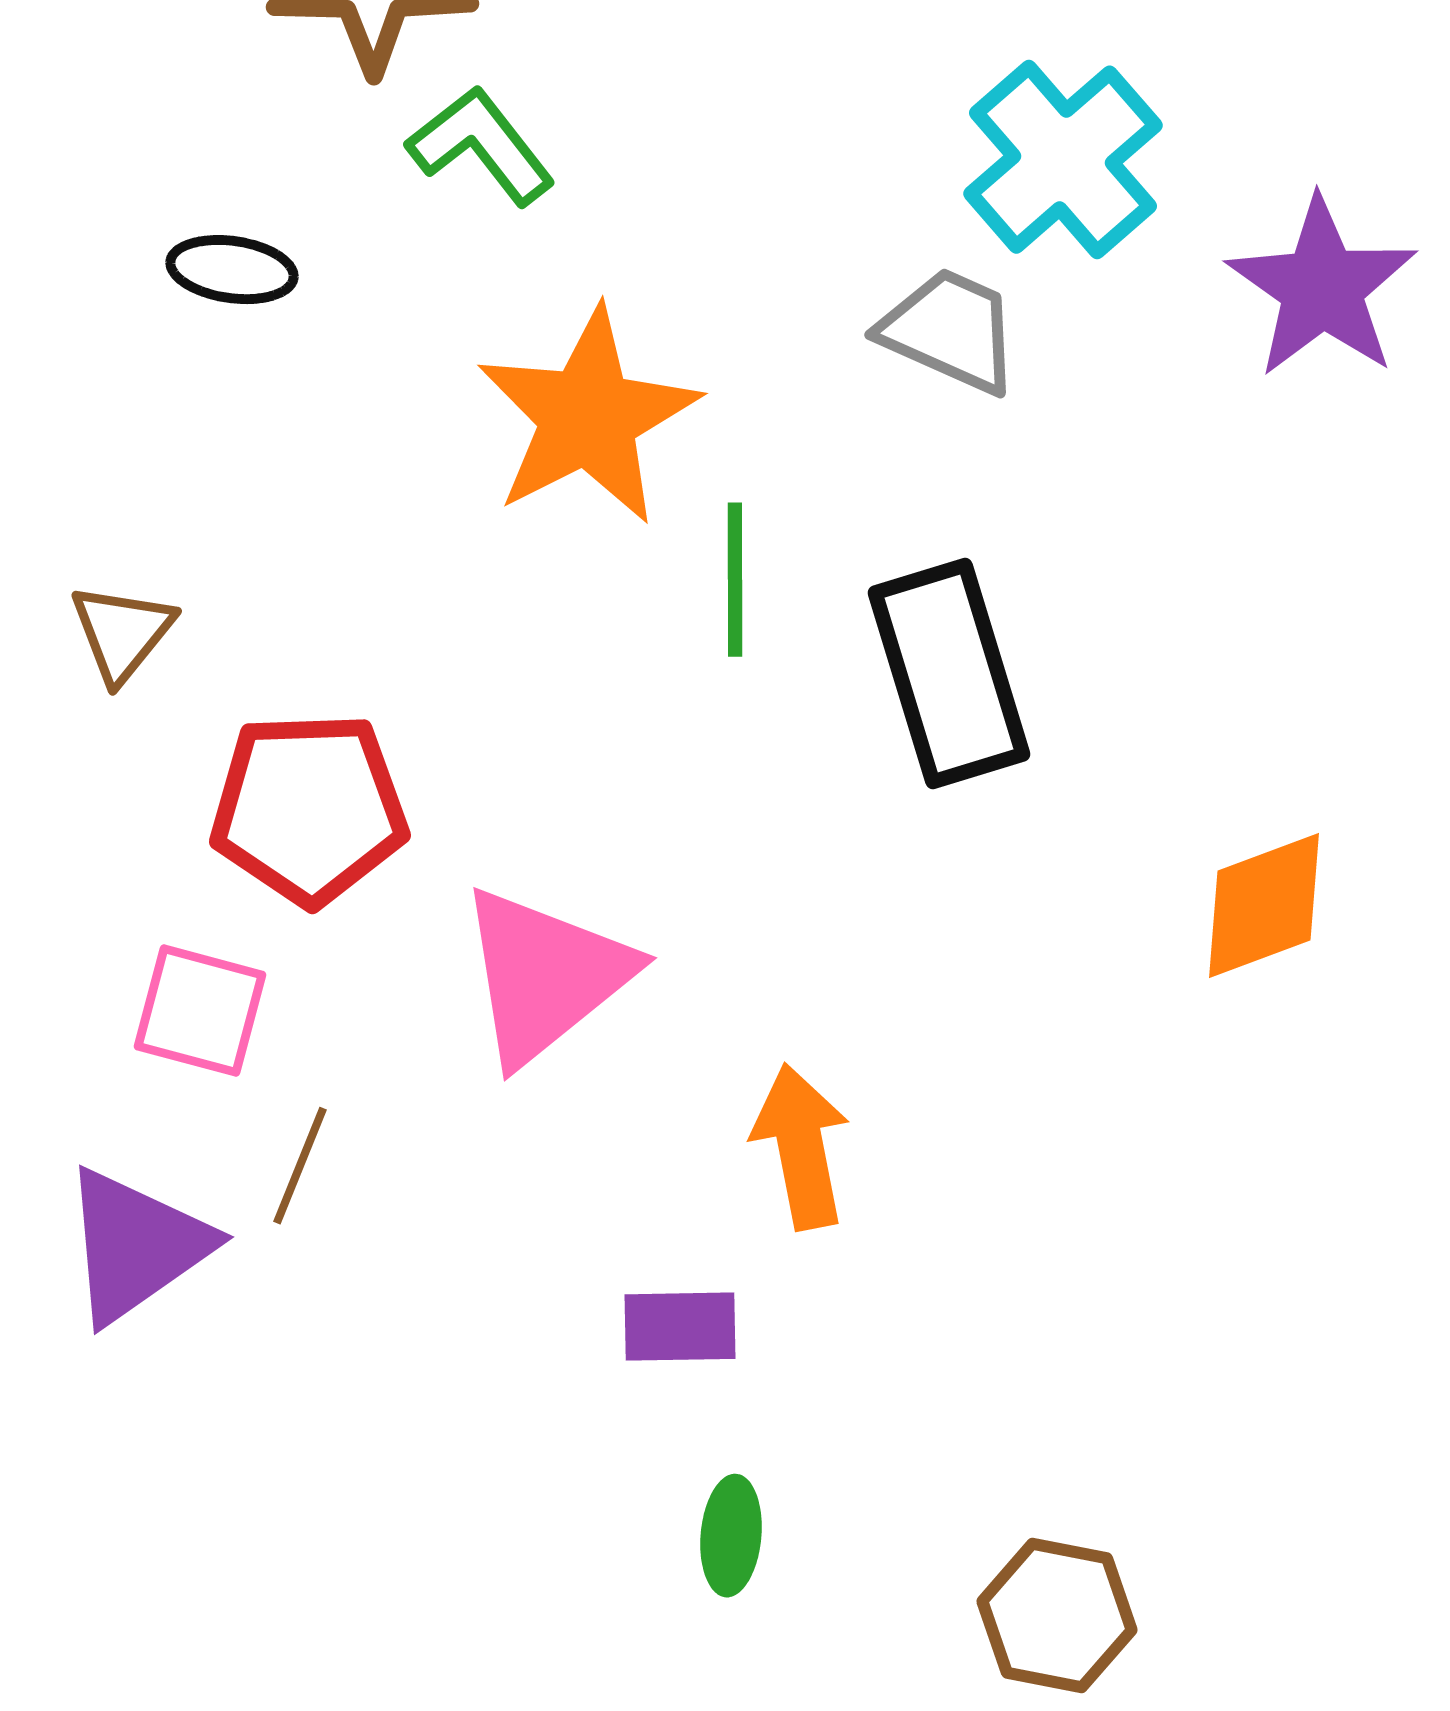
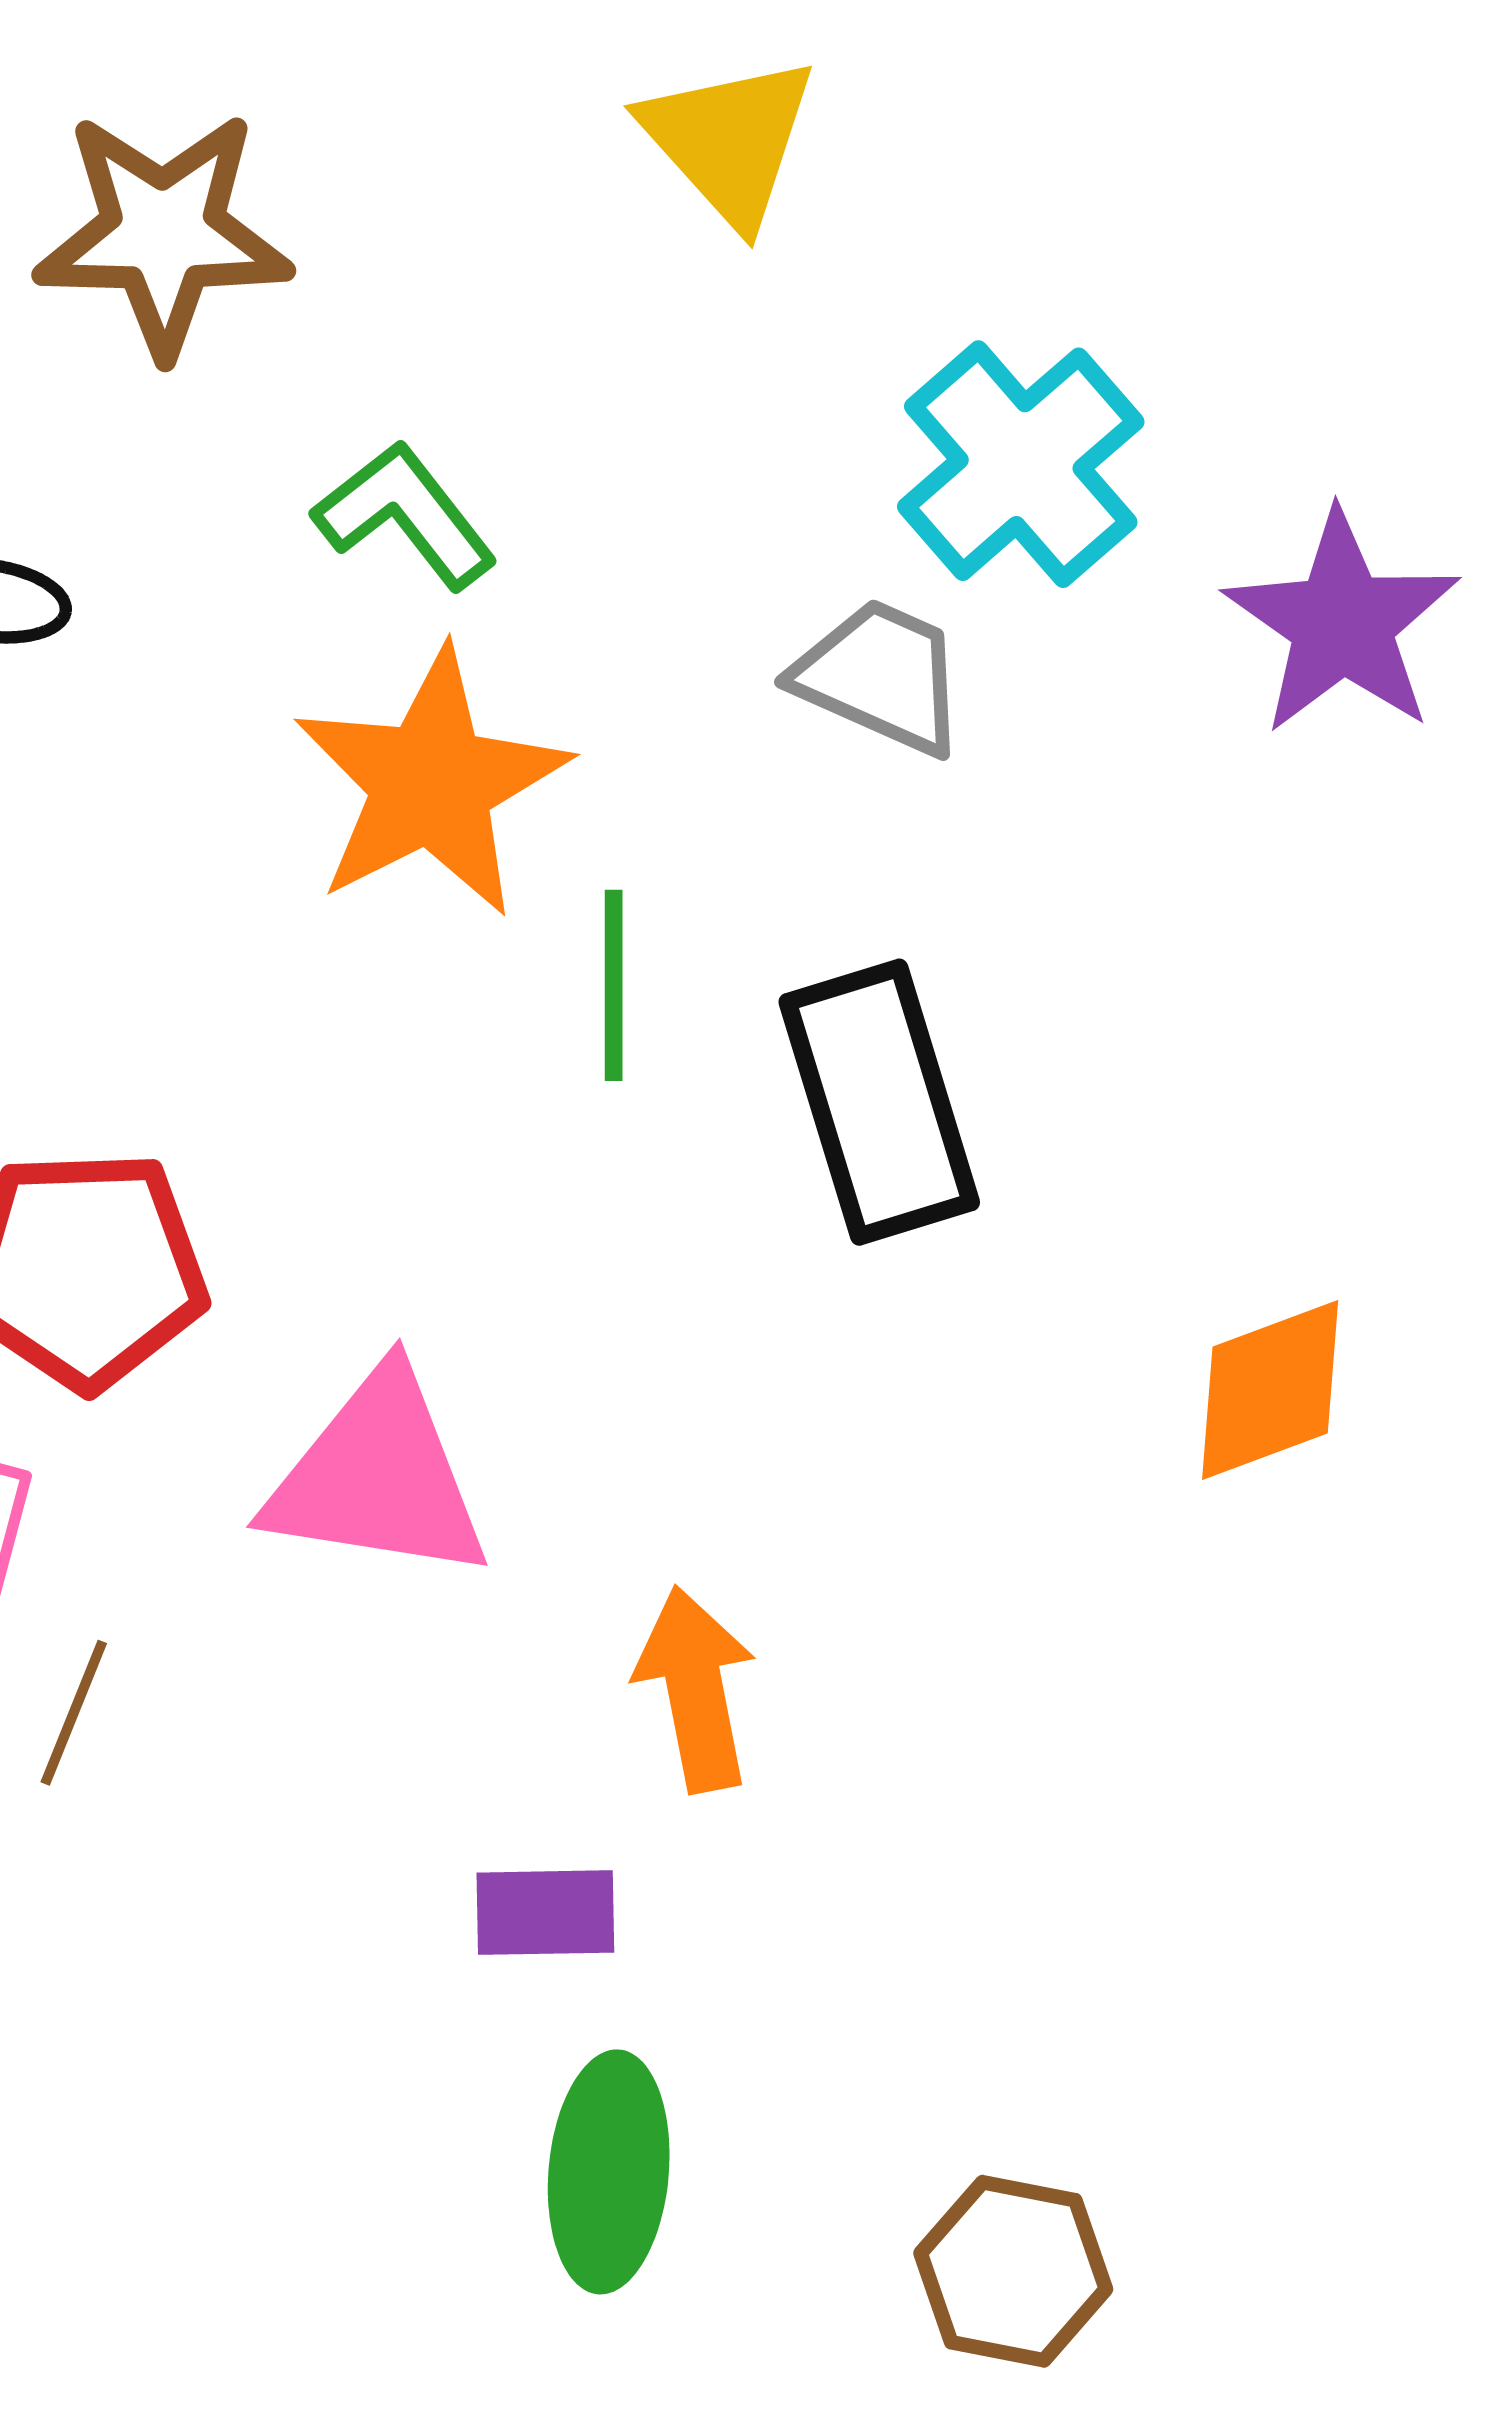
green L-shape: (481, 146) -> (405, 515), moved
pink triangle: (545, 976) -> (378, 1477), turned 48
green ellipse: (731, 1536) -> (609, 2172), size x1.6

